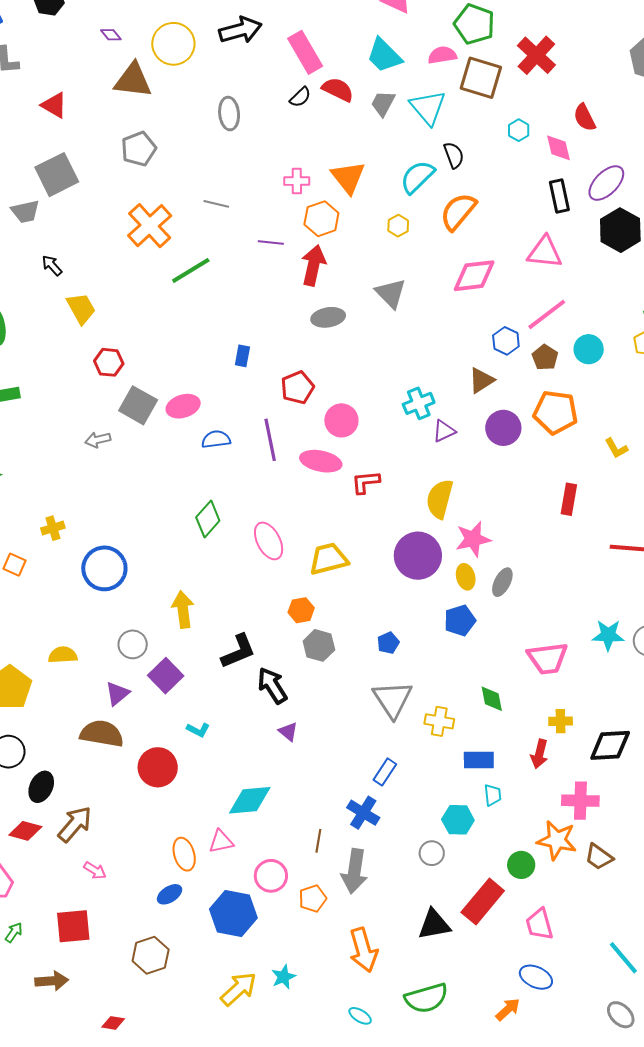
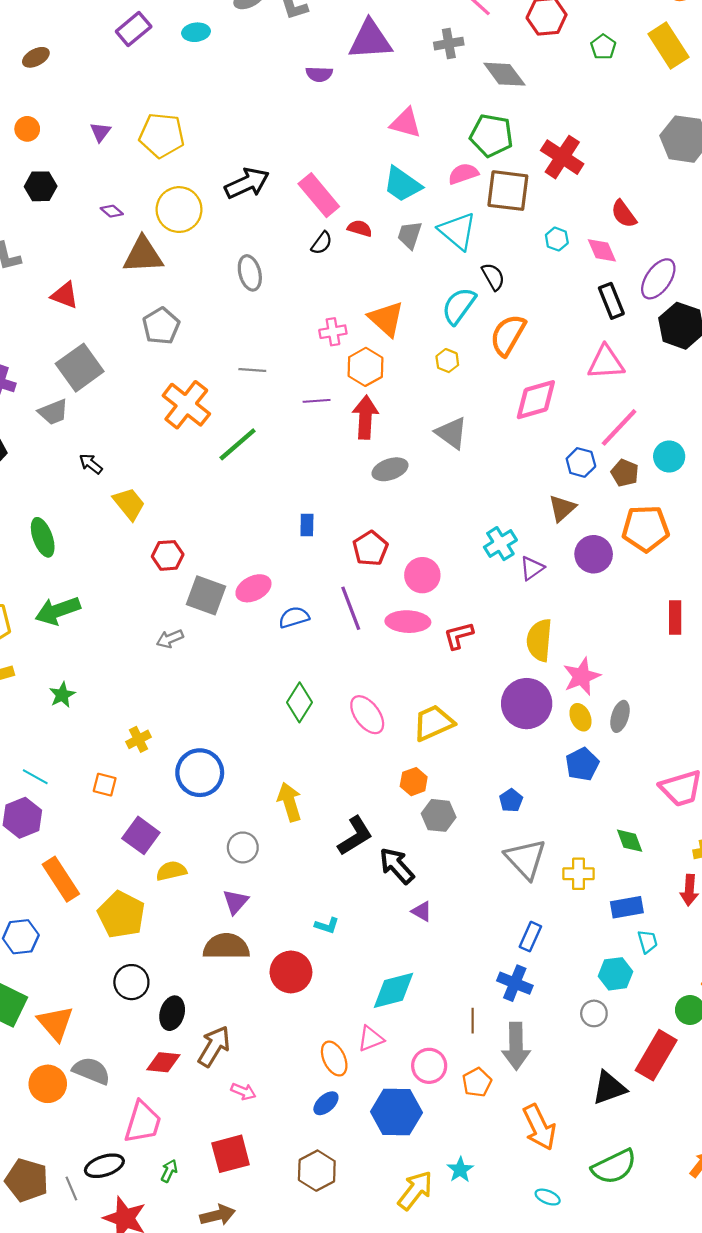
red semicircle: (338, 89) -> (360, 228), size x0.7
purple square: (166, 676) -> (141, 835), moved

